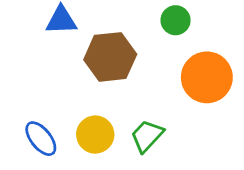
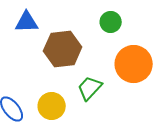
green trapezoid: (147, 136) -> (90, 88), moved

